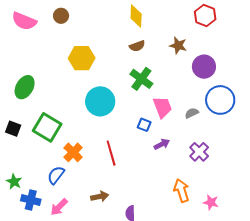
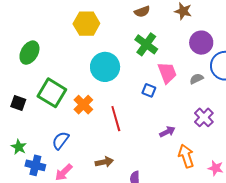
purple circle: (204, 67) -> (201, 43), moved
black square: (13, 129) -> (18, 103), moved
purple arrow: (162, 144) -> (167, 132), moved
orange cross: (73, 152) -> (83, 105), moved

